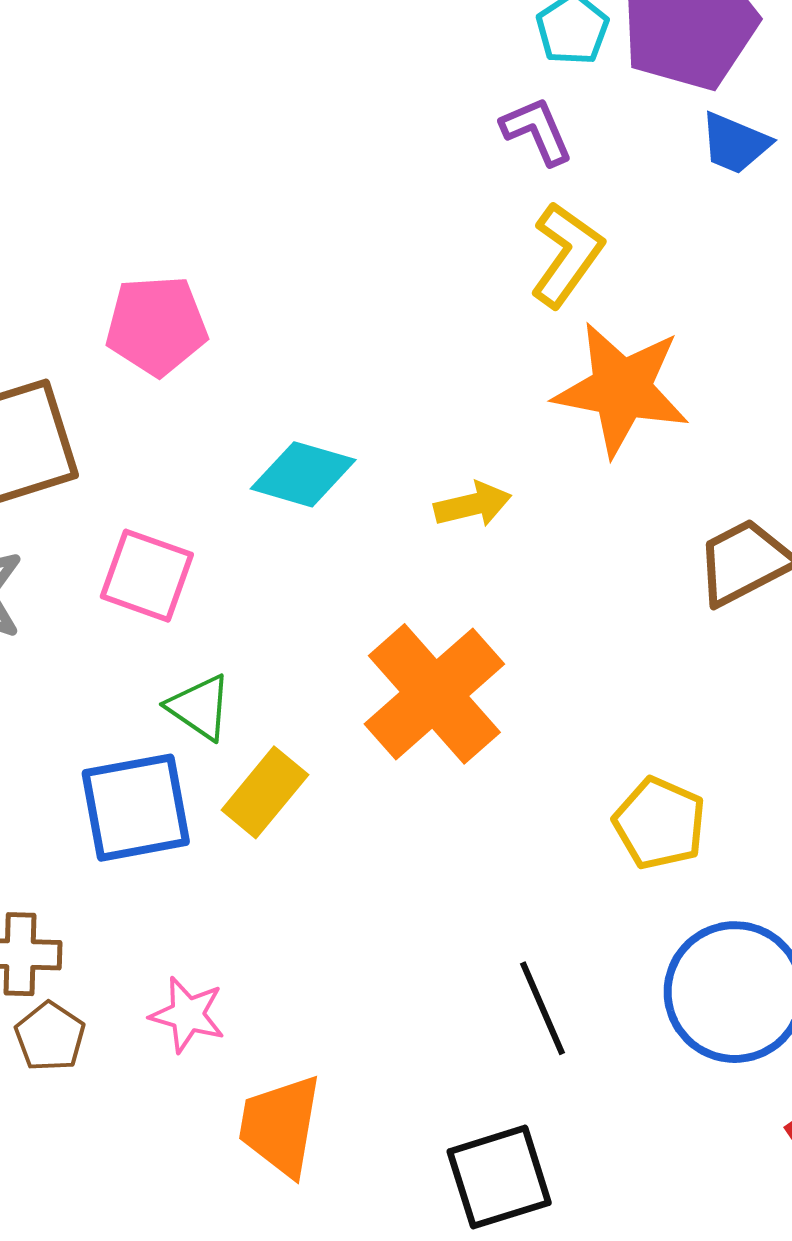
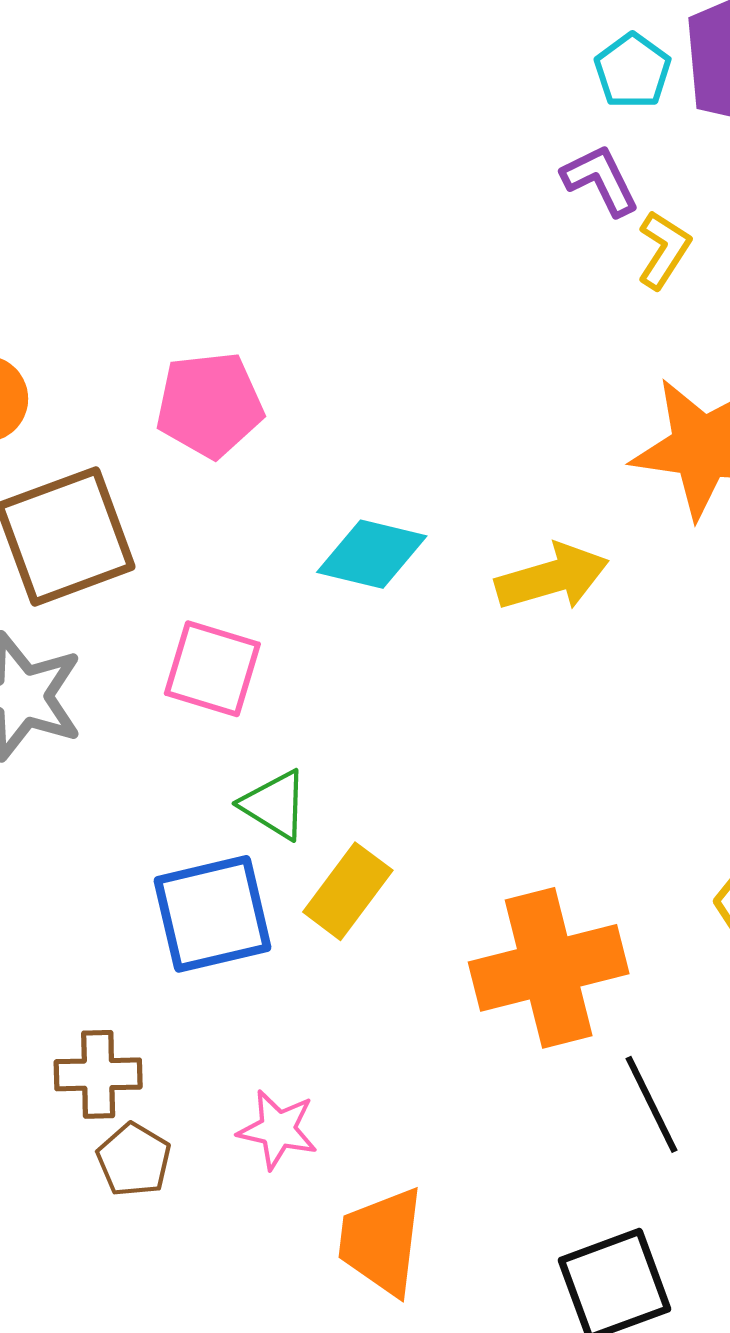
yellow L-shape: (567, 255) -> (664, 250), moved, size x0.7
yellow arrow: (473, 505) -> (552, 577), size x1.4
orange cross: (434, 694) -> (549, 968), moved, turned 30

